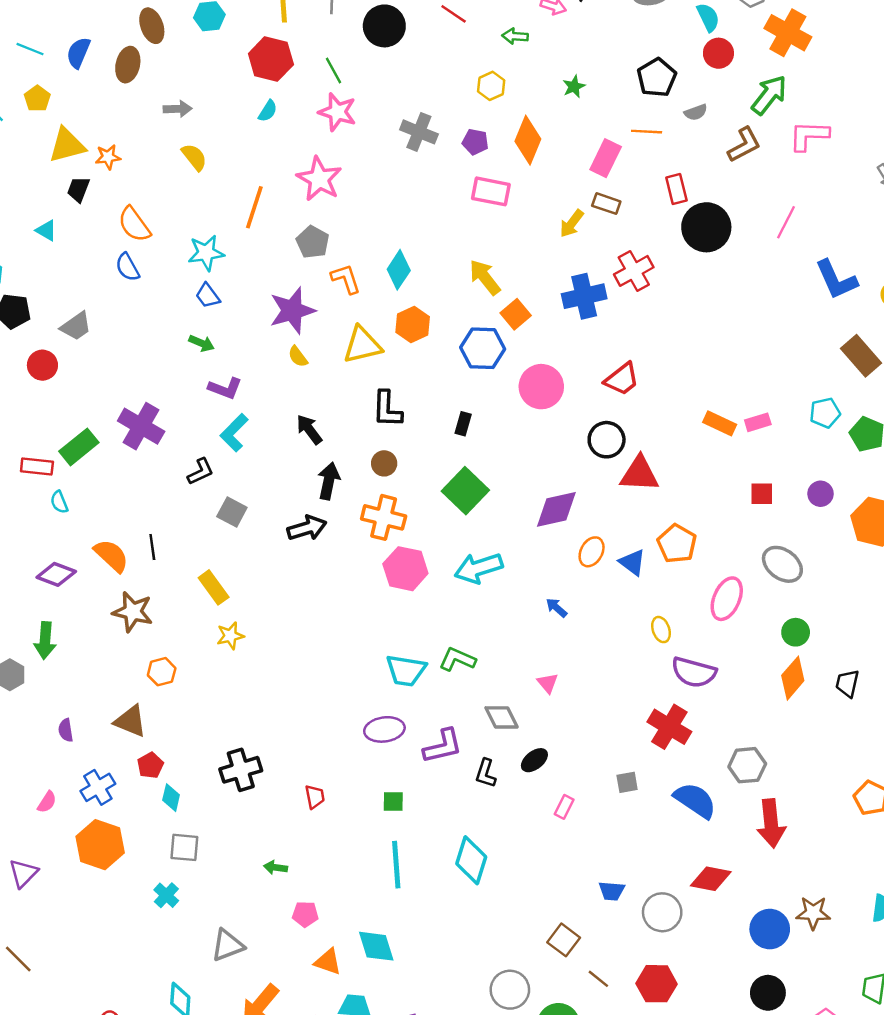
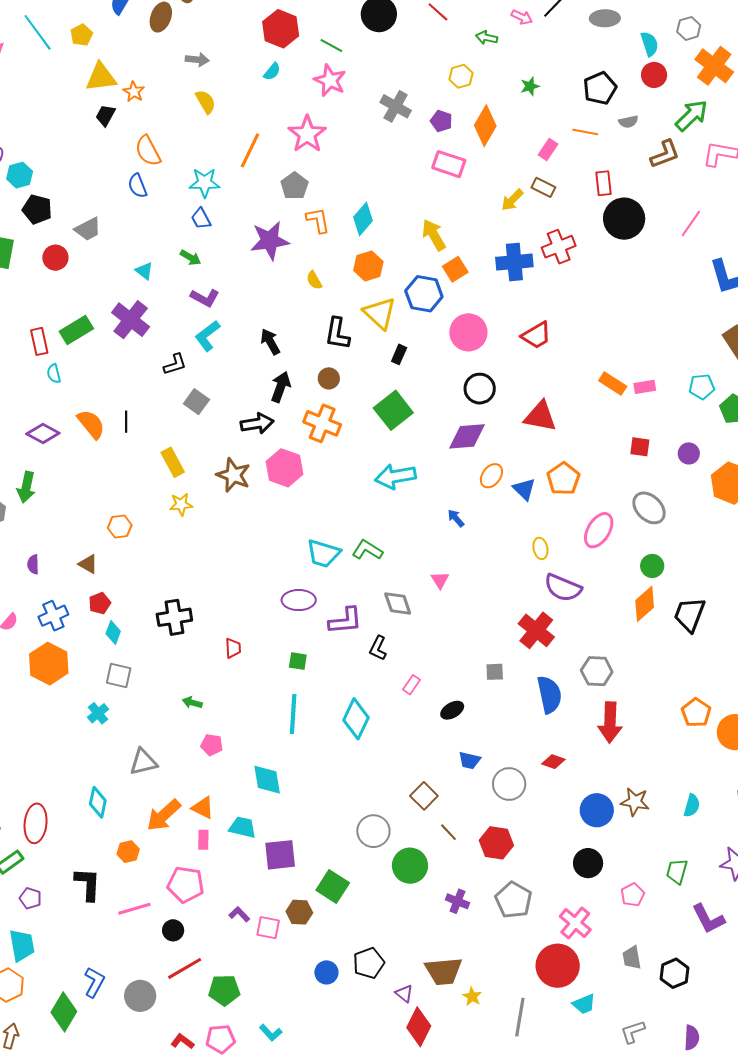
green line: (333, 71) -> (331, 45), turned -40
orange star: (108, 157) -> (134, 92), turned 30
pink rectangle: (606, 158) -> (548, 149), size x0.7
cyan triangle: (46, 230) -> (144, 271), moved
yellow triangle: (362, 345) -> (380, 313), moved, turned 48
yellow semicircle: (298, 357) -> (314, 280), moved
black circle: (607, 440) -> (480, 389), moved
red rectangle: (37, 466) -> (39, 341), turned 64
pink hexagon: (405, 569) -> (285, 468), moved
brown star: (133, 612) -> (233, 475), moved
black trapezoid: (847, 683) -> (690, 615), size x1.5
brown triangle: (131, 721) -> (88, 564), size x0.7
black ellipse: (534, 760) -> (452, 710), moved
blue semicircle: (695, 800) -> (549, 695), turned 36
pink rectangle: (564, 807) -> (412, 685), moved
red diamond: (711, 879) -> (553, 762), size x0.7
orange triangle: (328, 962) -> (203, 808), moved

